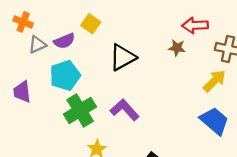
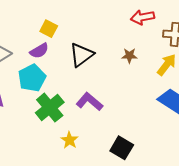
purple semicircle: (64, 41) -> (39, 51), moved
brown star: (177, 48) -> (129, 56), moved

